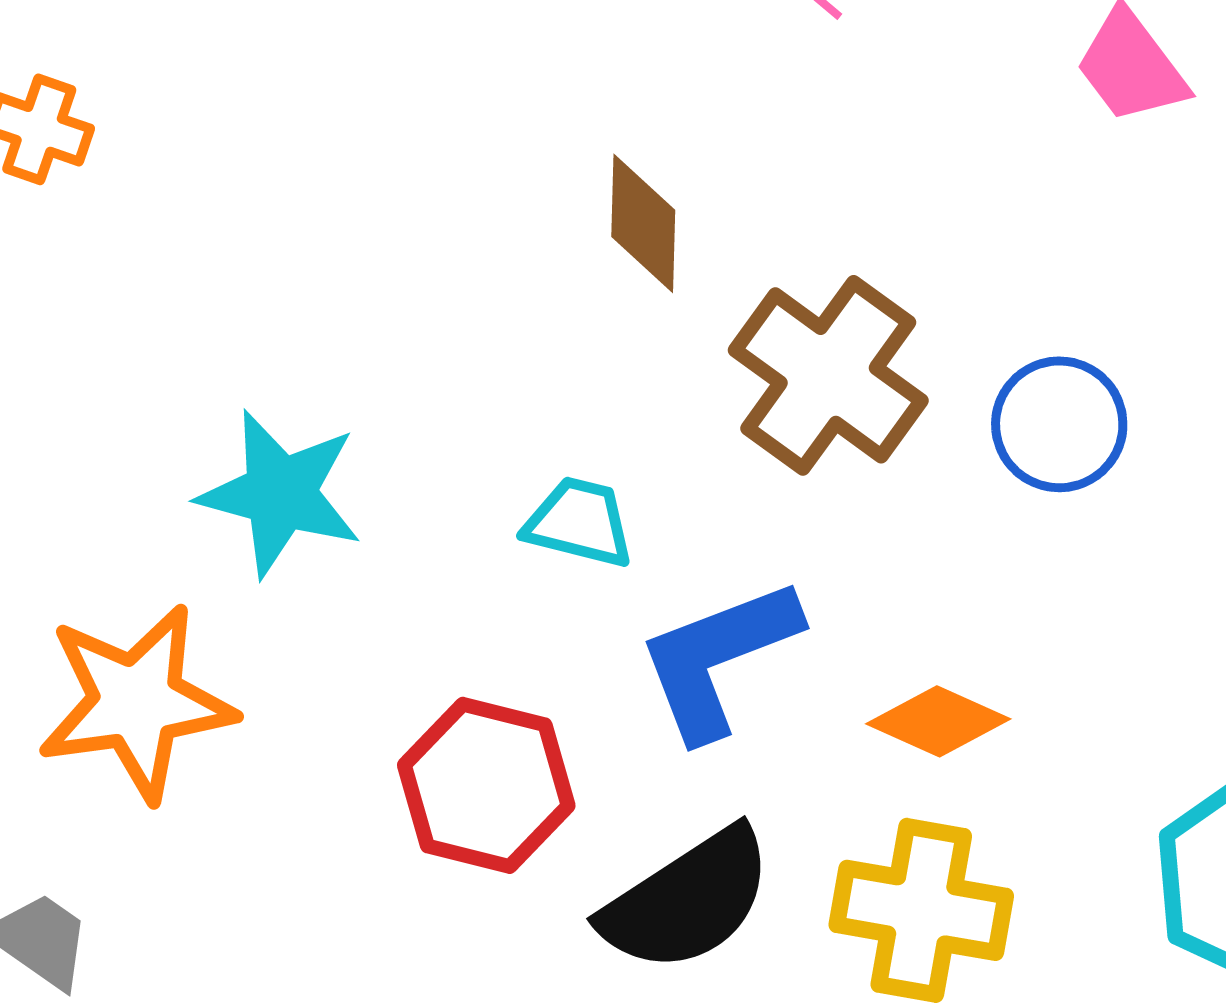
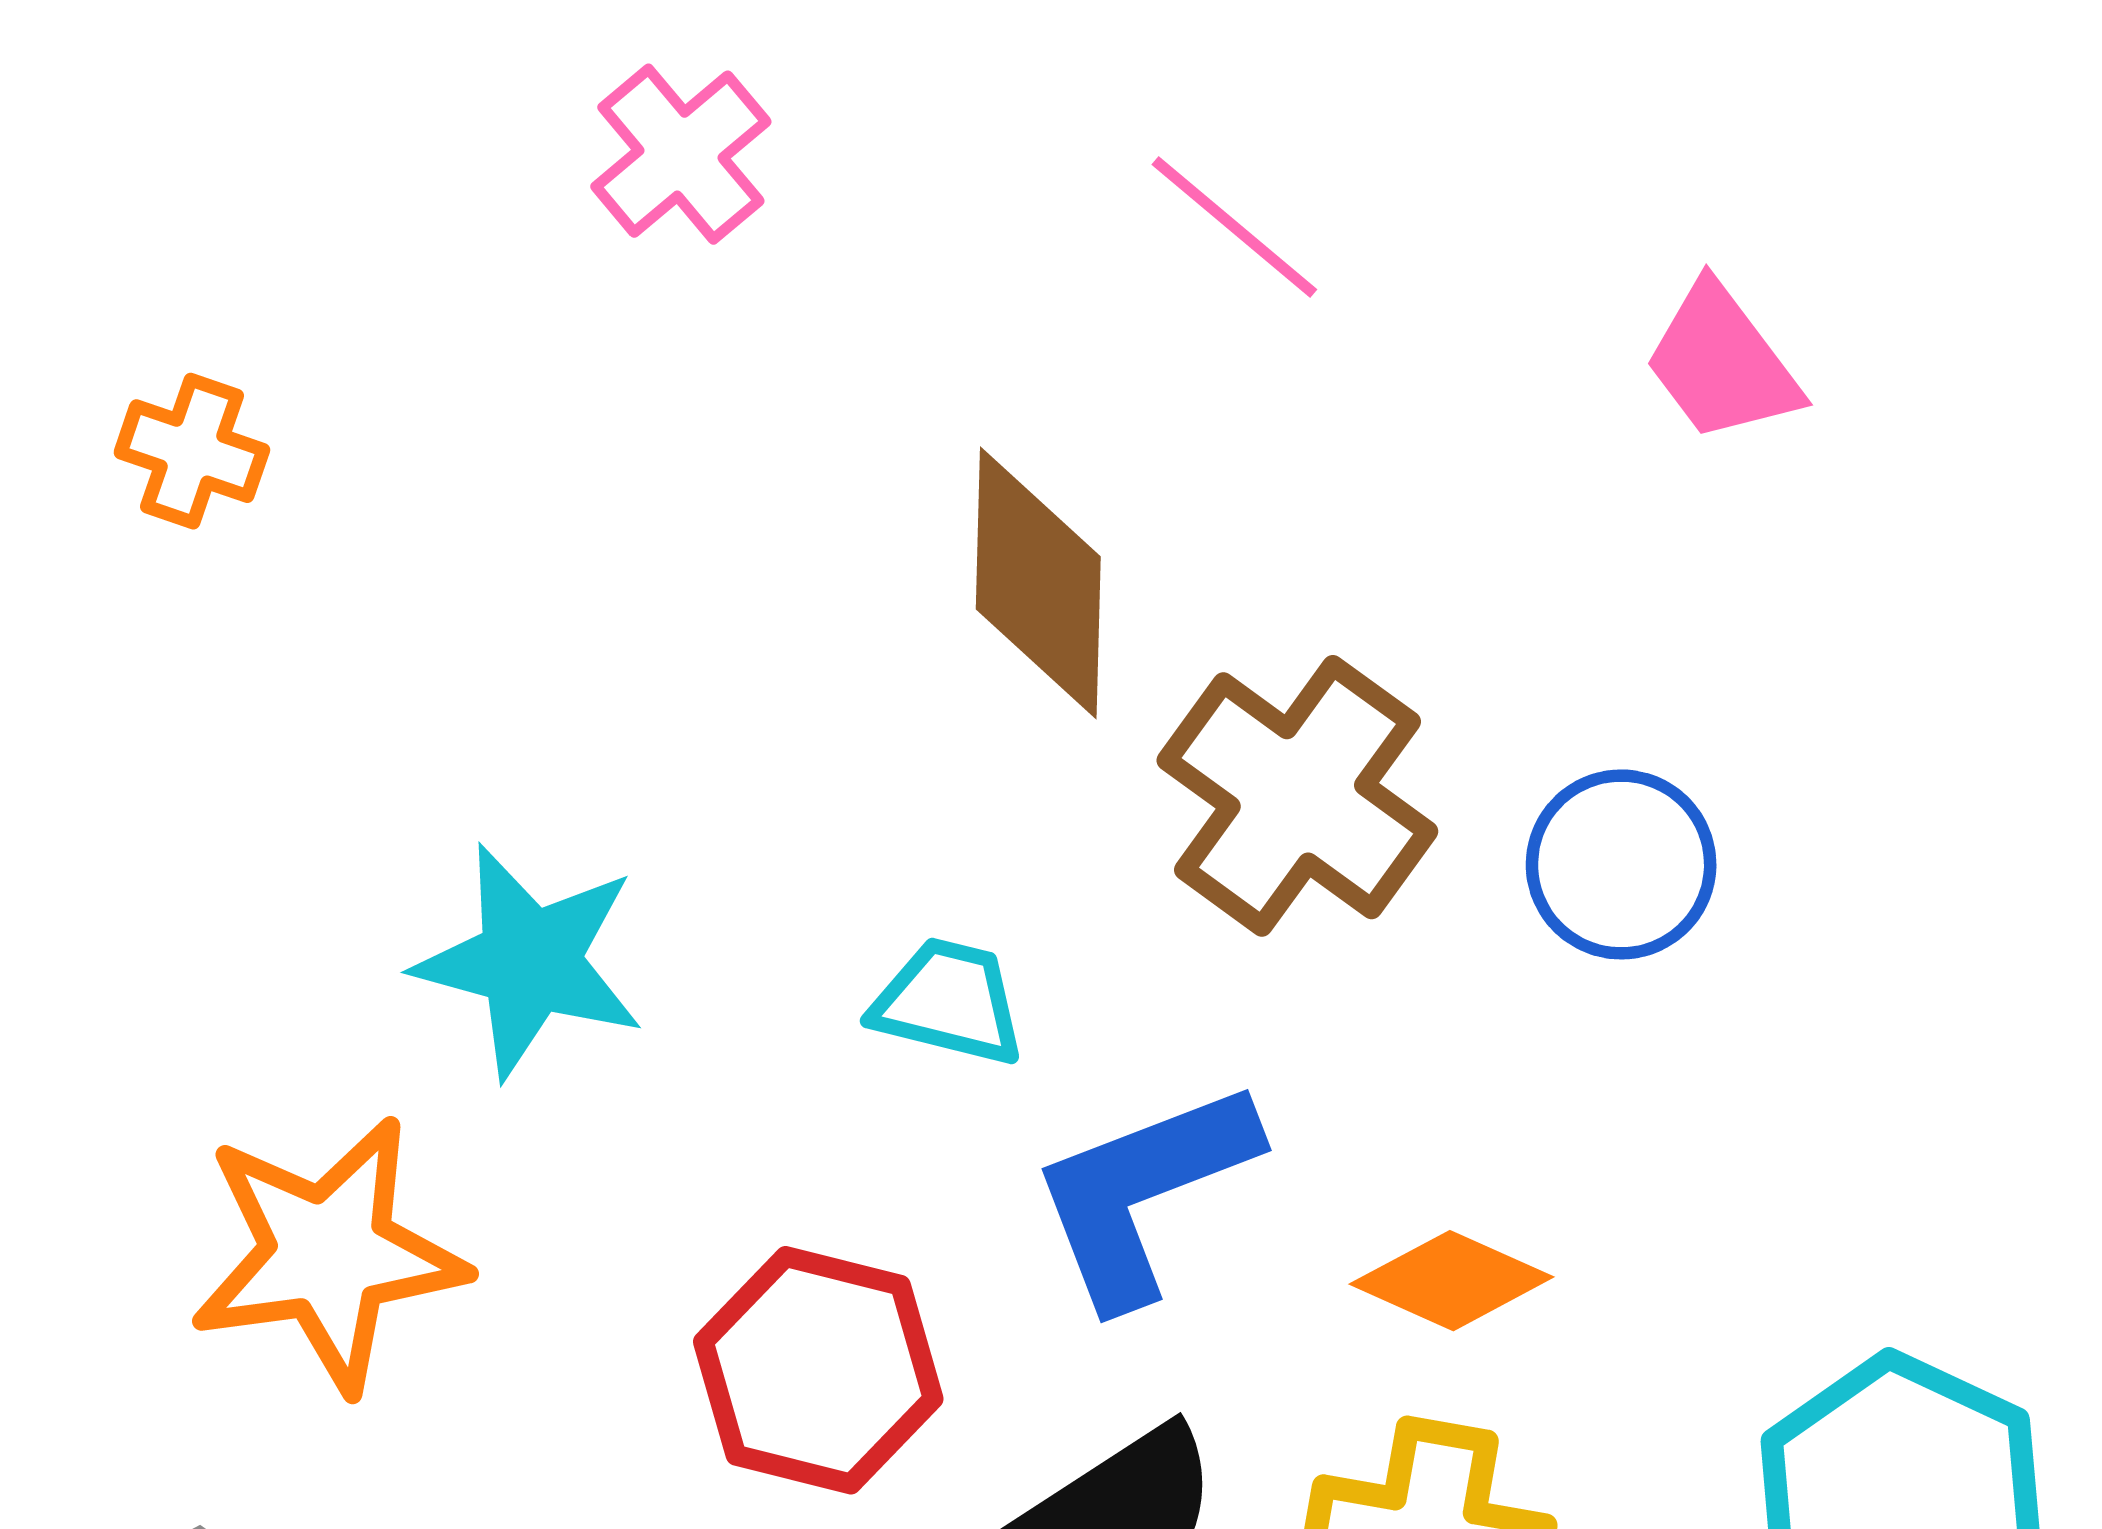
brown diamond: (643, 223) -> (1038, 583), size x1.4

